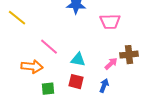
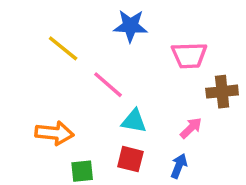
yellow line: (17, 18) -> (63, 48), moved
pink line: (49, 47) -> (108, 85), moved
brown cross: (129, 55) -> (222, 92), moved

